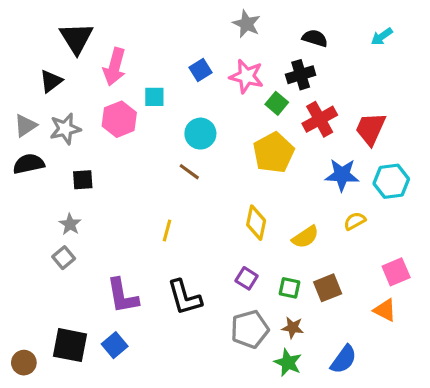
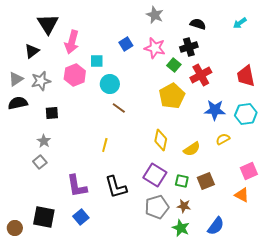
red trapezoid: (371, 129) -> (246, 76), moved, turned -35
cyan circle: (200, 134) -> (110, 84), moved
purple square: (247, 278) -> (155, 175), size x1.6
blue square: (115, 345) -> (81, 217), moved

